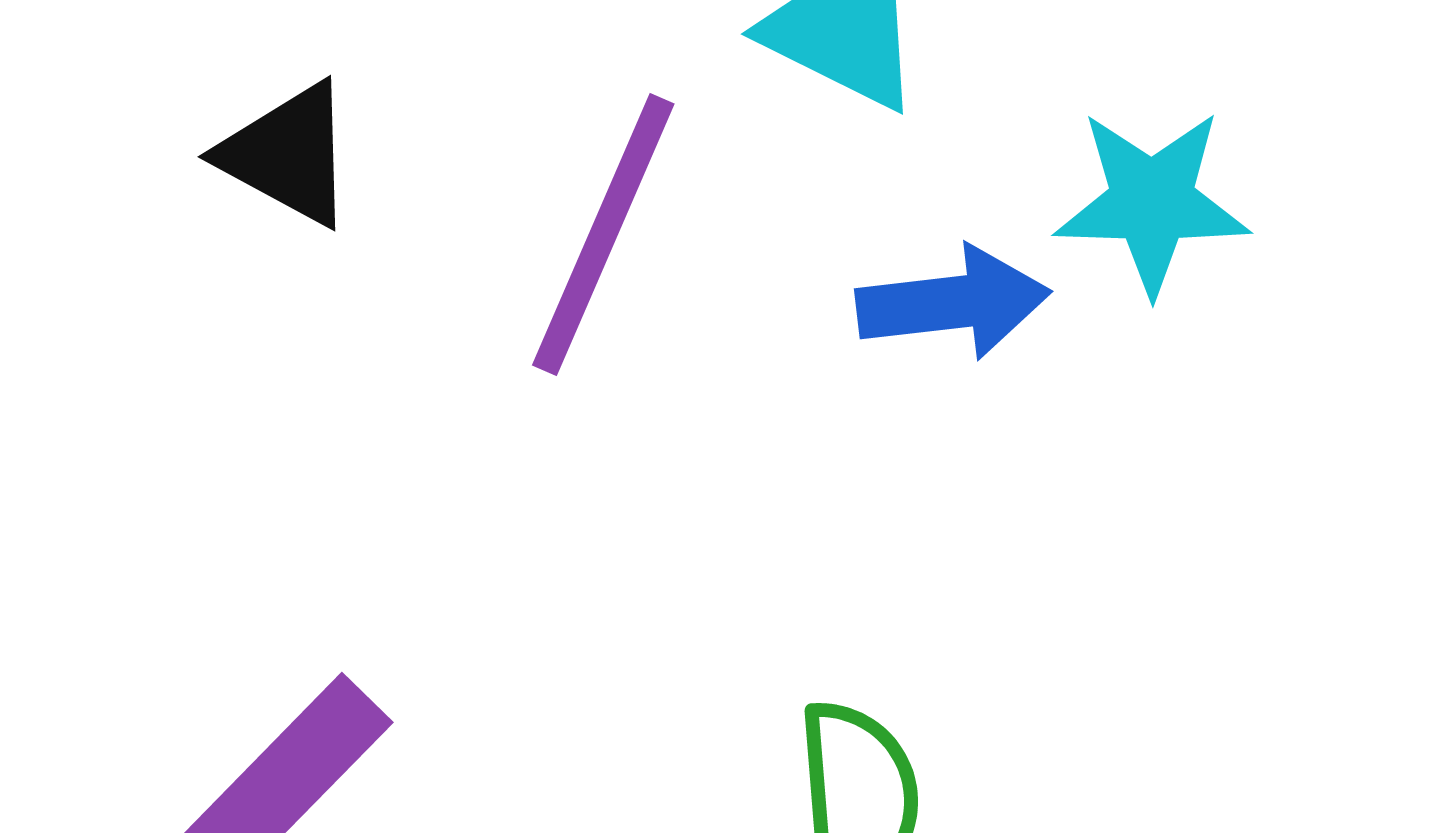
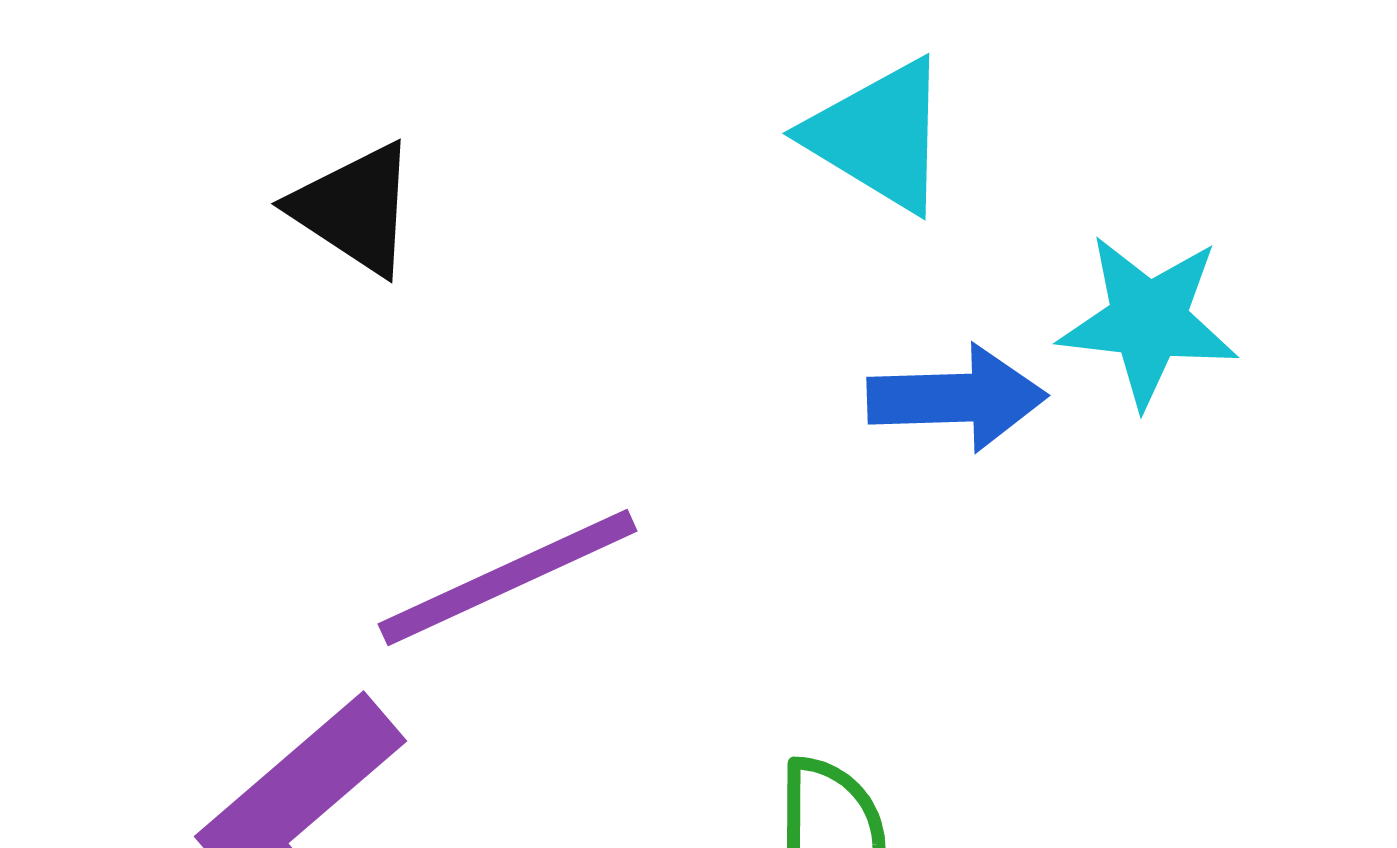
purple line: (603, 234) -> (508, 577), moved, turned 37

